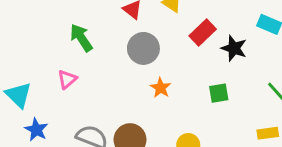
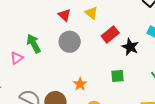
green arrow: (81, 38) -> (34, 44), moved
orange star: (161, 88) -> (80, 84), moved

